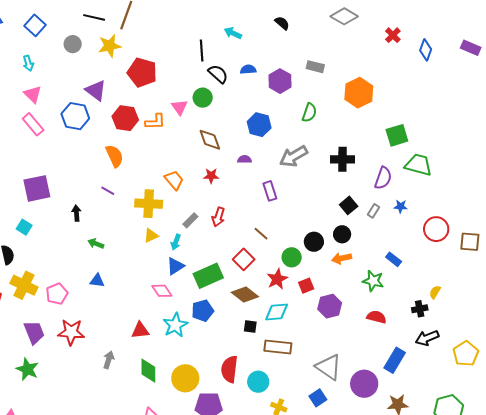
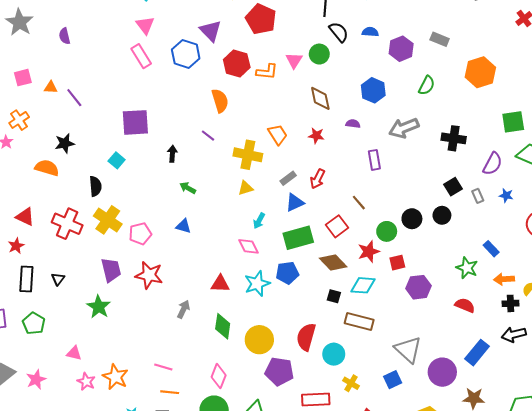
gray rectangle: (374, 211) -> (478, 196), turned -64
cyan arrow: (176, 242) -> (259, 221), moved
orange arrow: (342, 258) -> (504, 279), moved
blue triangle: (175, 266) -> (295, 202), moved

